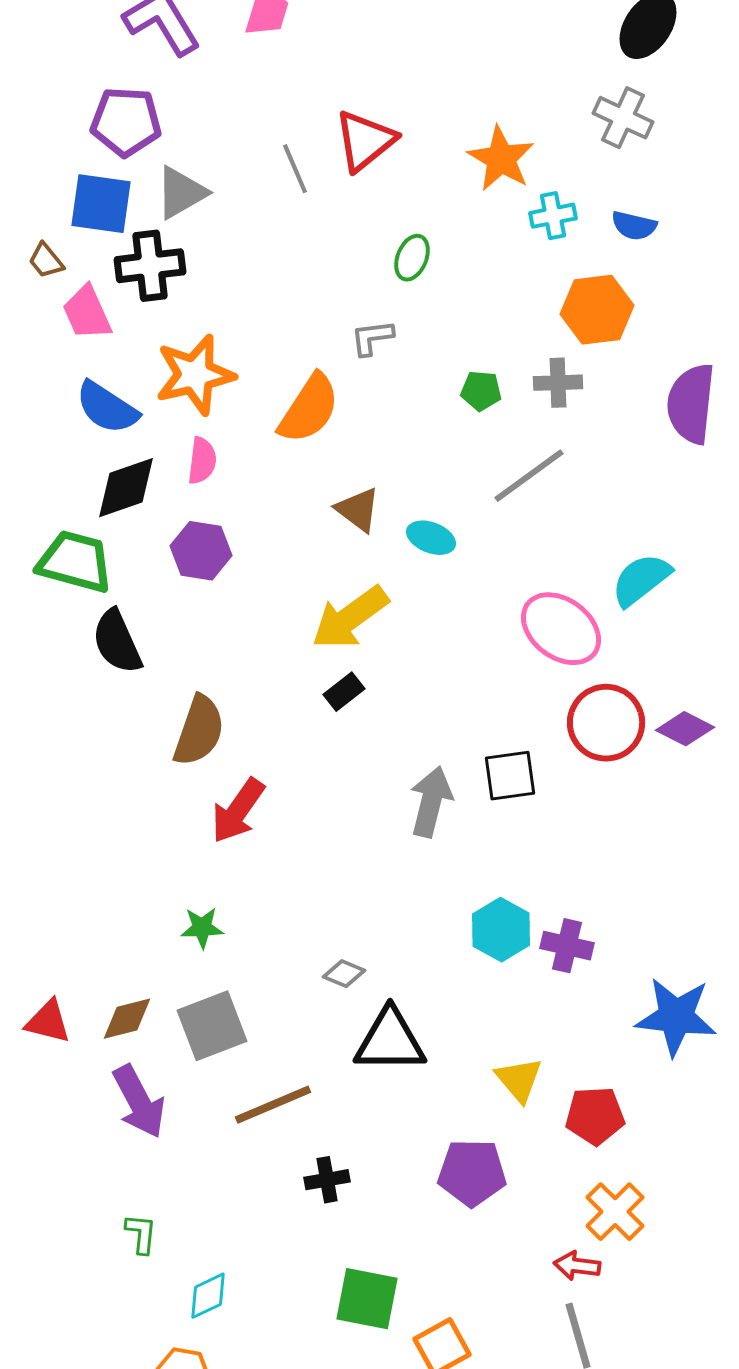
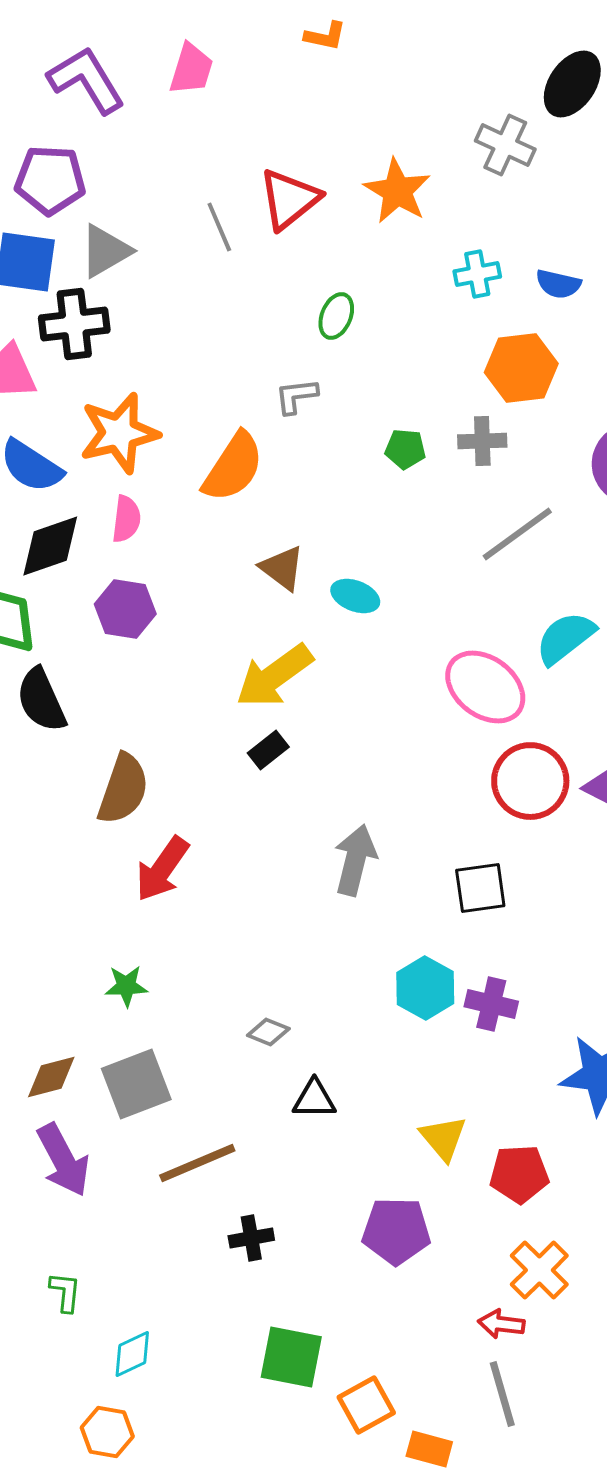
gray cross: (623, 118) -> (505, 145), moved
orange star: (501, 159) -> (397, 191), moved
gray line: (529, 476) -> (517, 534), moved
black square: (510, 776) -> (480, 888), moved
black triangle: (390, 1041) -> (314, 1099), size x0.6

